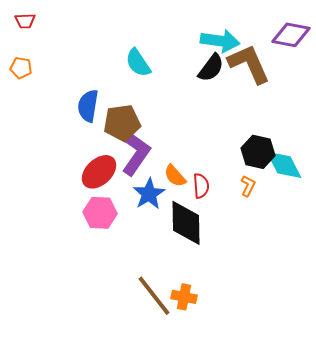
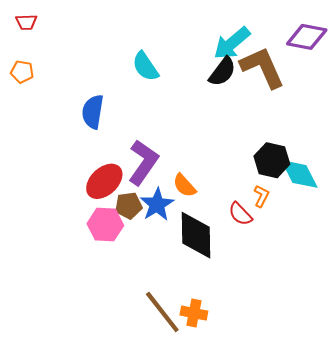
cyan arrow: (220, 41) -> (232, 43), turned 132
brown pentagon: (122, 123) -> (129, 206), moved, size x0.7
red semicircle: (201, 186) -> (240, 214), moved, turned 140

